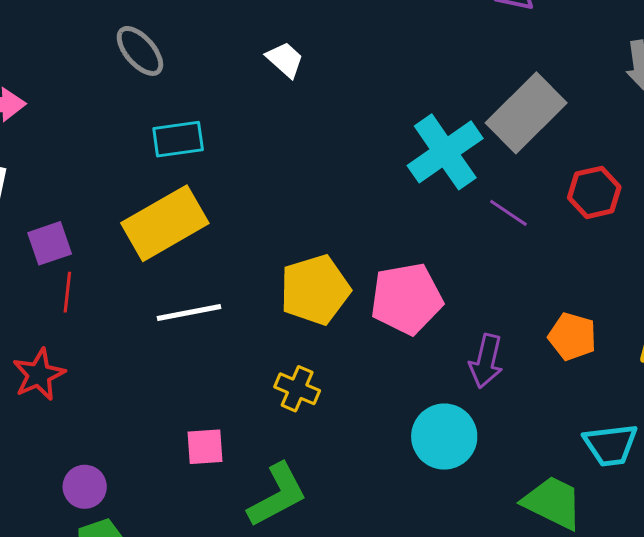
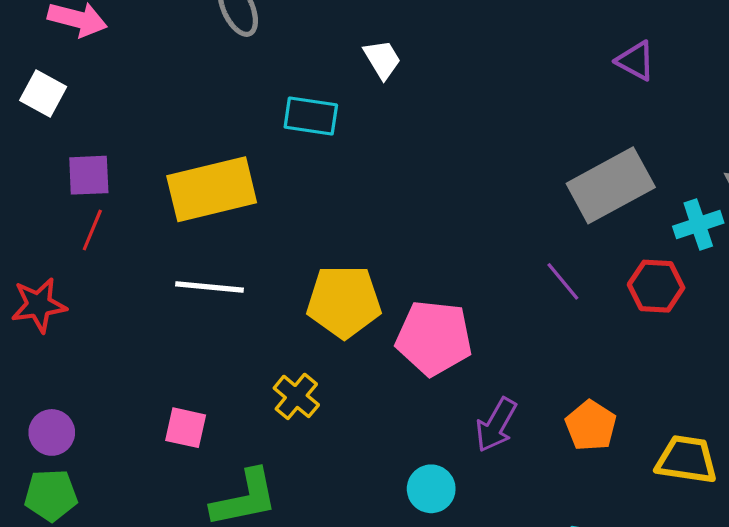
cyan rectangle: (178, 139) -> (311, 116), moved
cyan cross: (445, 152) -> (698, 225), moved, size x0.6
cyan circle: (444, 437) -> (431, 489), size x0.7

